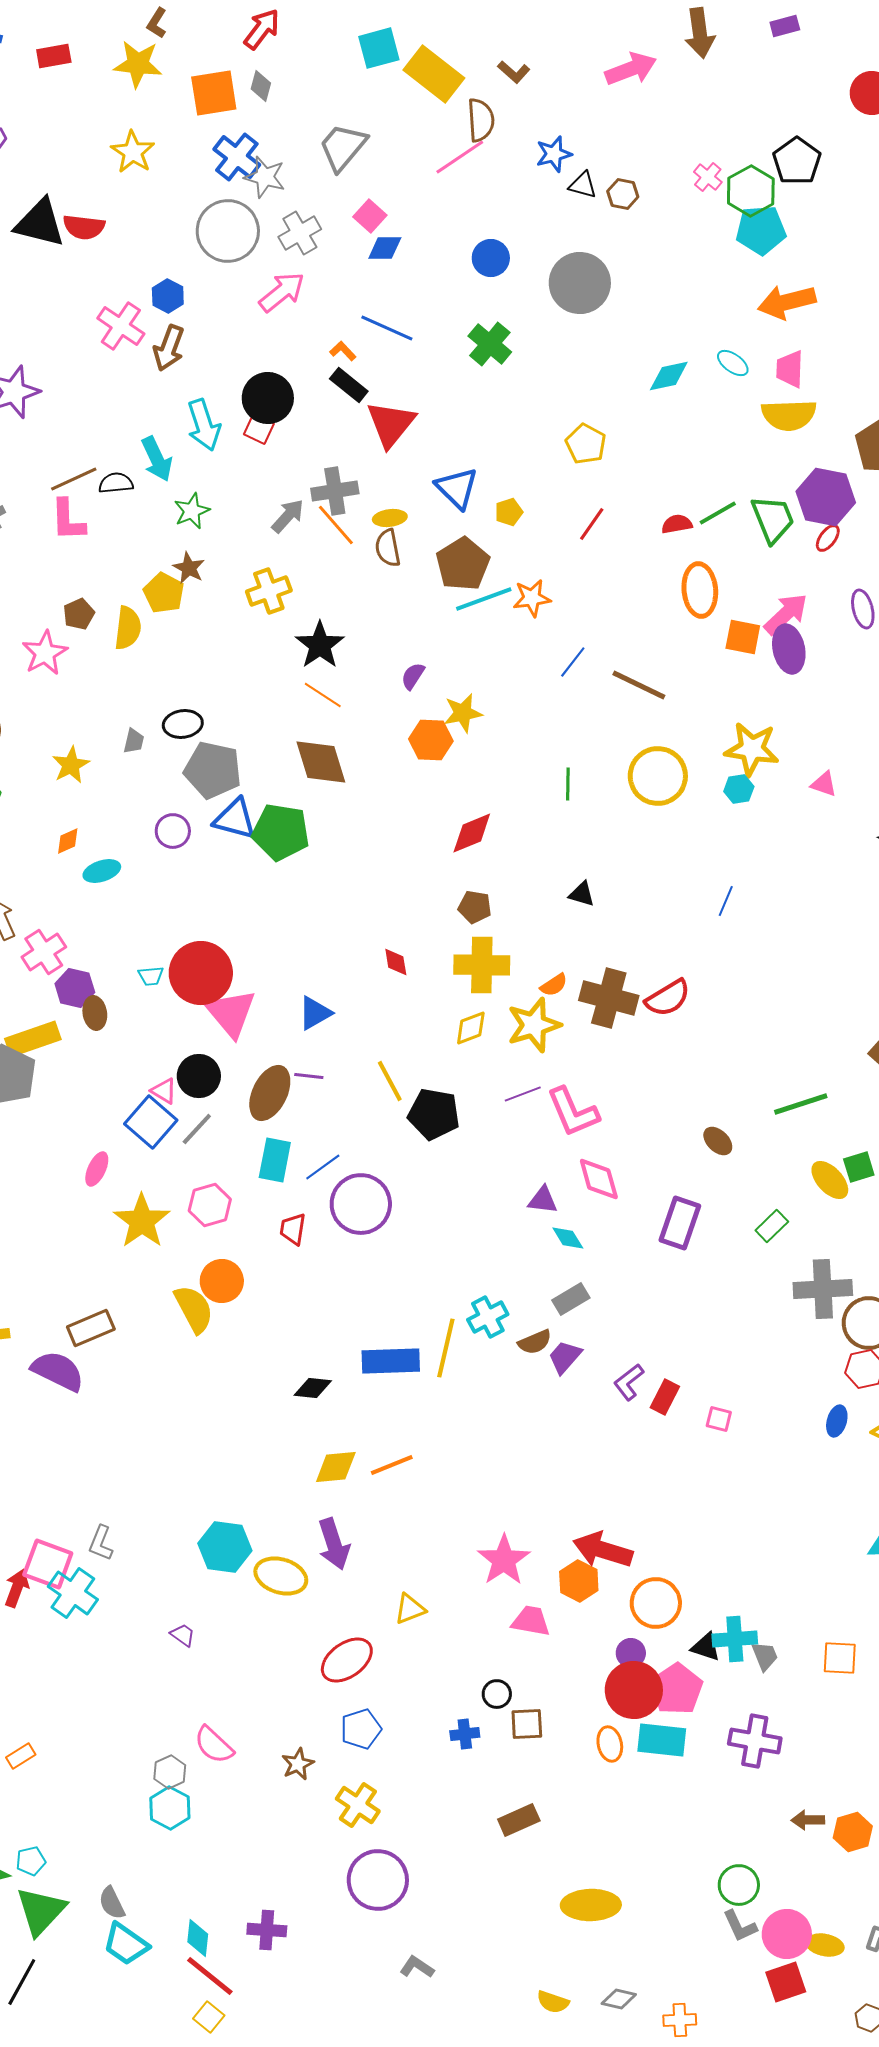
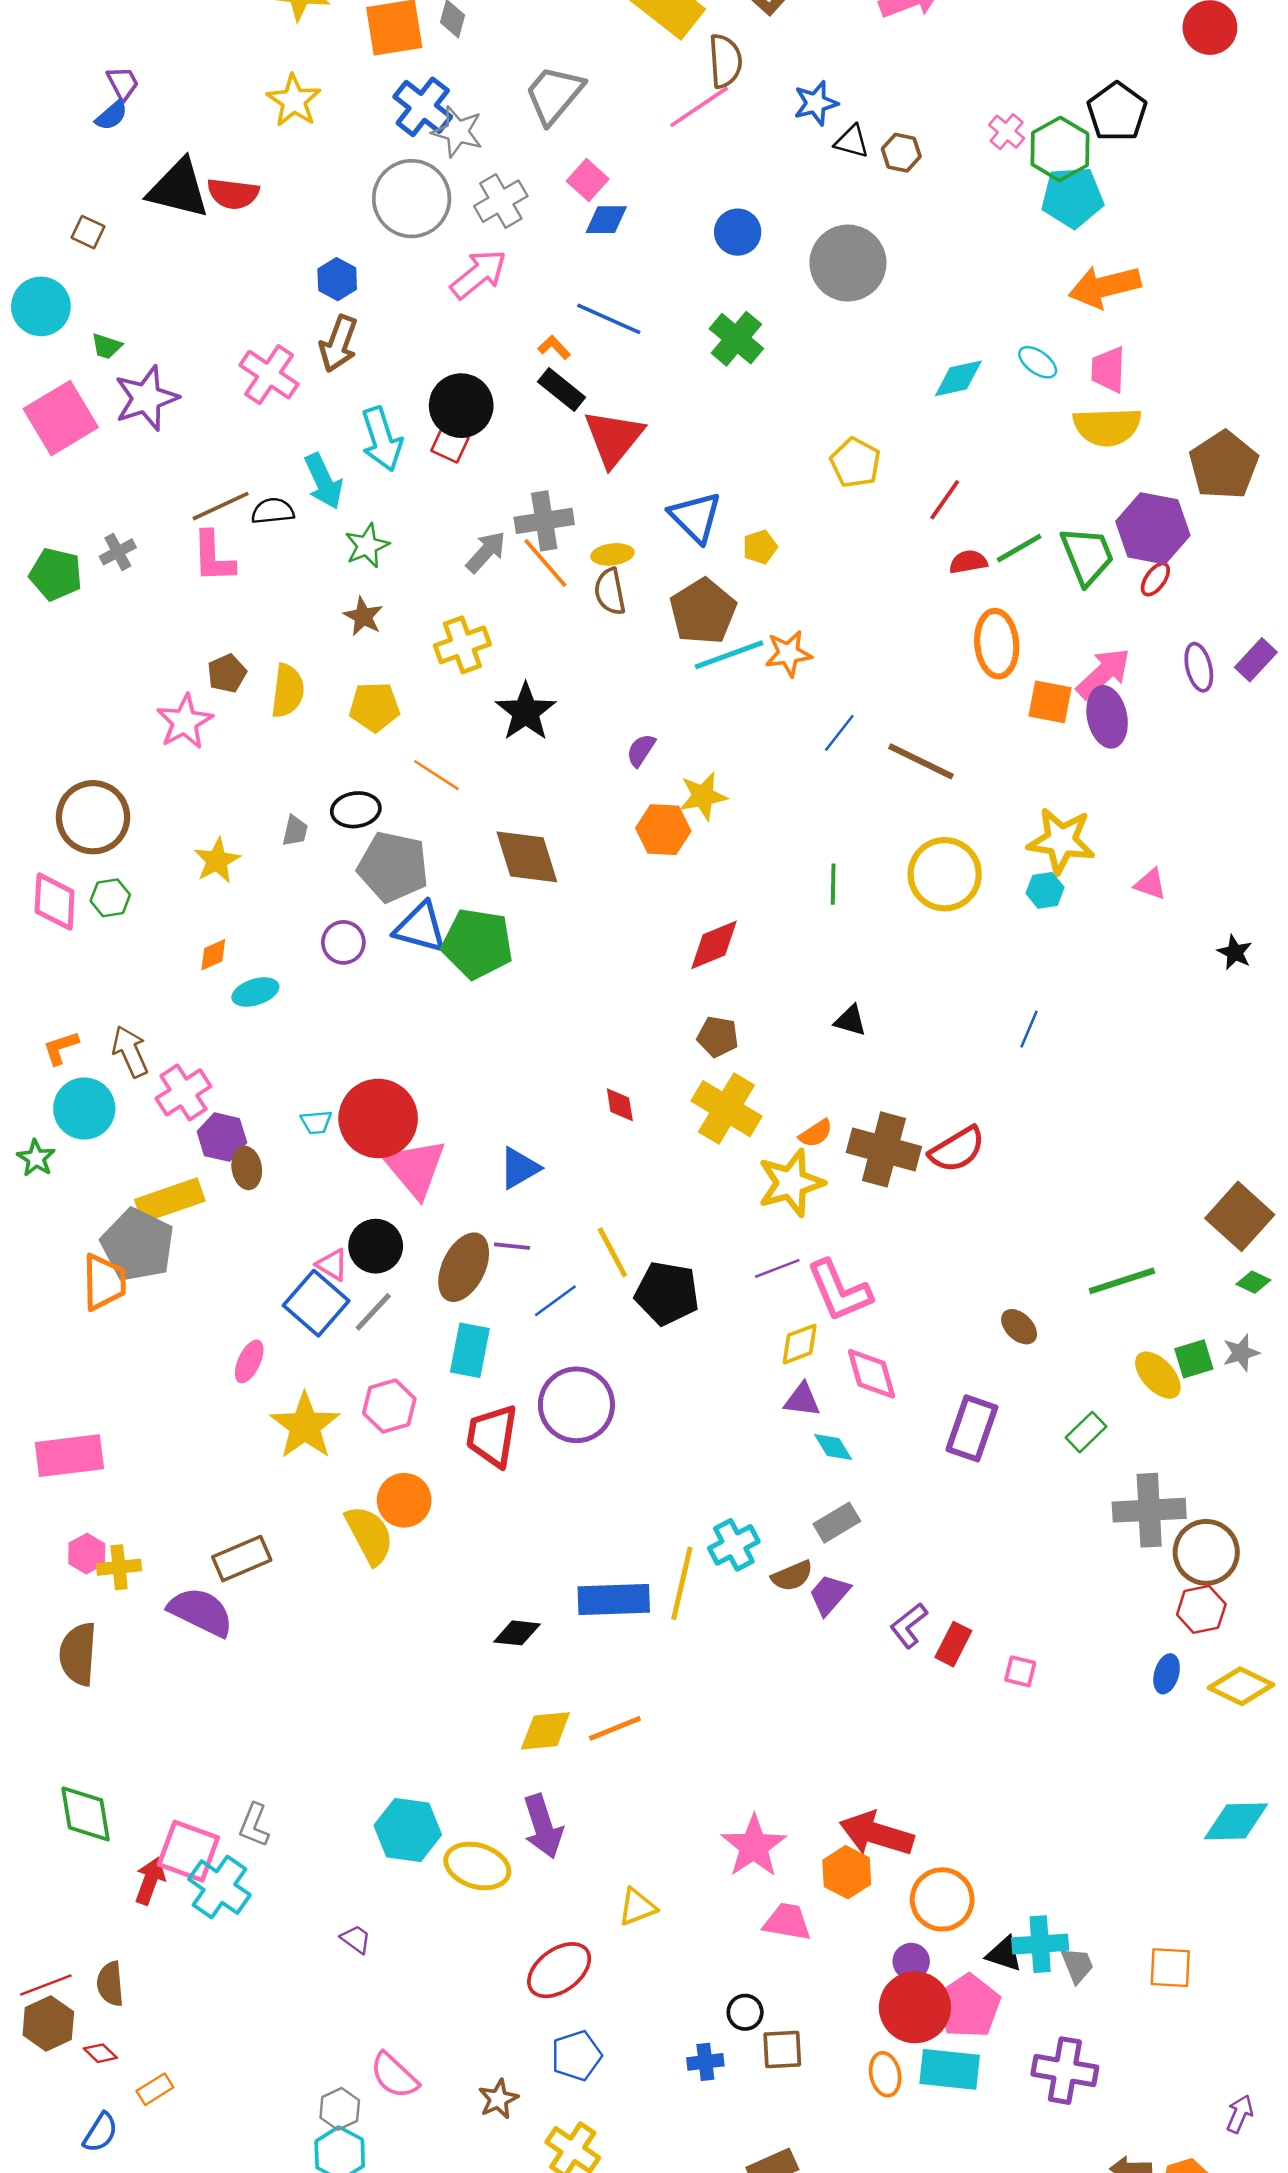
pink cross: (121, 326) -> (269, 375), moved
red line: (592, 524) -> (945, 500), moved
yellow pentagon: (164, 593) -> (374, 707), moved, turned -30
orange line: (323, 695) -> (436, 775), moved
yellow cross: (482, 965) -> (726, 1109), turned 30
yellow diamond: (471, 1028) -> (800, 1344), moved
blue line: (323, 1167) -> (555, 1301), moved
red trapezoid: (293, 1229) -> (492, 1436), size x1.6

